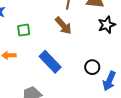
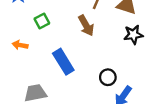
green square: (24, 30) -> (42, 21), turned -32

